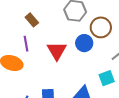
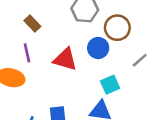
red triangle: (57, 51) -> (65, 59), turned -40
cyan square: (107, 78) -> (110, 85), moved

